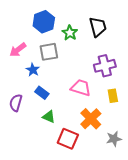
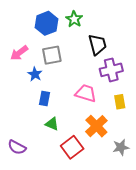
black trapezoid: (98, 27) -> (97, 44), moved
green star: (70, 33) -> (74, 19), moved
blue rectangle: (42, 93) -> (45, 99), turned 64
purple semicircle: (16, 103) -> (17, 147), moved, turned -78
red square: (68, 139) -> (72, 147), turned 30

